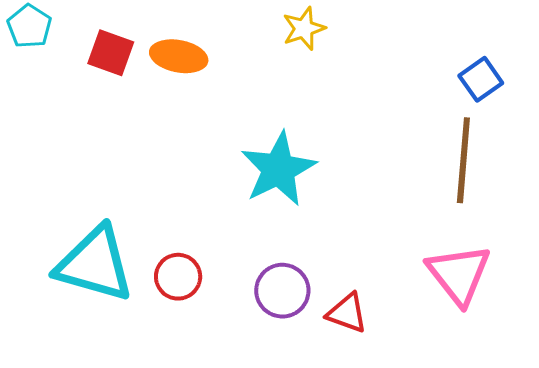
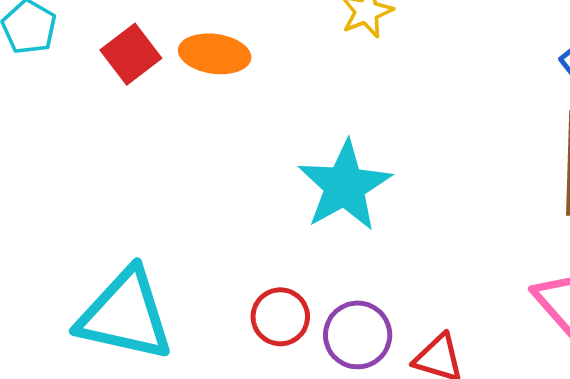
red square: (111, 53) -> (131, 54), turned 36
red circle: (178, 277) -> (280, 317), moved

